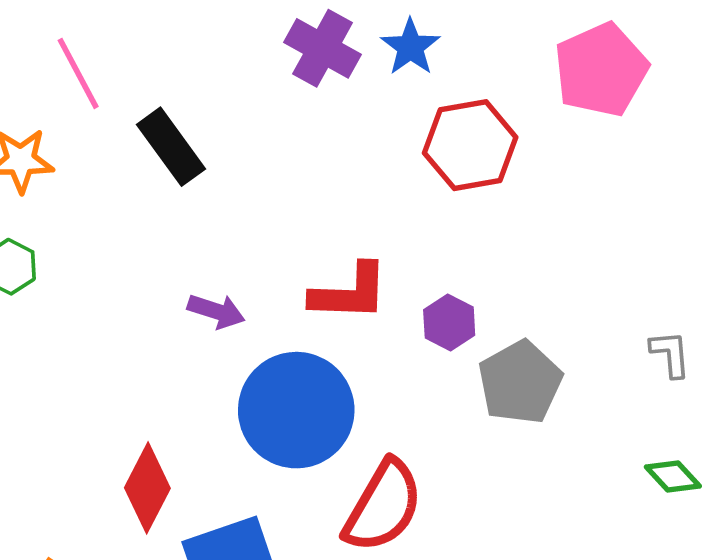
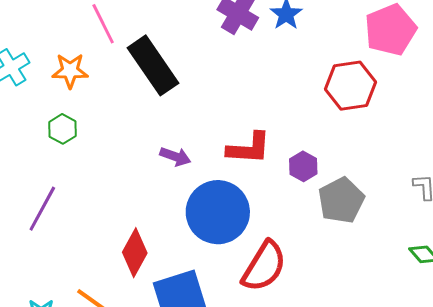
red hexagon: (470, 145) -> (351, 86), moved
black rectangle: (171, 147) -> (153, 65), size x1.4

